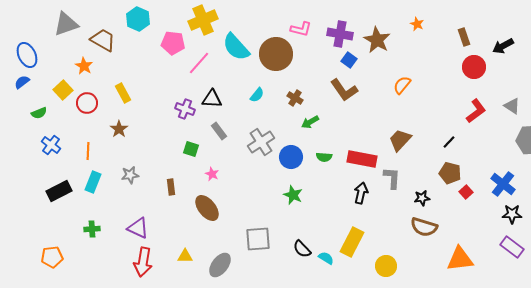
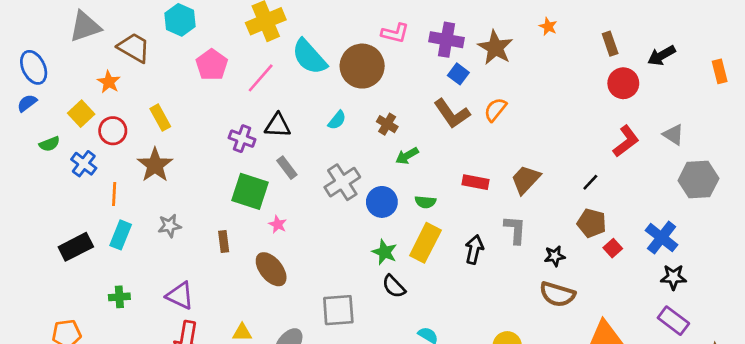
pink pentagon: (173, 43) -> (212, 65), moved, turned 30
orange semicircle: (402, 85) -> (495, 110), moved
brown star: (119, 129) -> (155, 165), size x1.5
blue cross: (51, 145) -> (84, 164), moved
green square: (191, 149) -> (250, 191), size x1.8
red rectangle: (362, 159) -> (476, 182), moved, size x0.7
yellow rectangle: (352, 242) -> (425, 243), moved
black semicircle: (302, 249) -> (394, 286), moved

